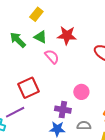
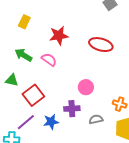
green triangle: (40, 37) -> (12, 80), moved
green arrow: (18, 40) -> (24, 55), moved
blue star: (57, 129) -> (51, 122), moved

